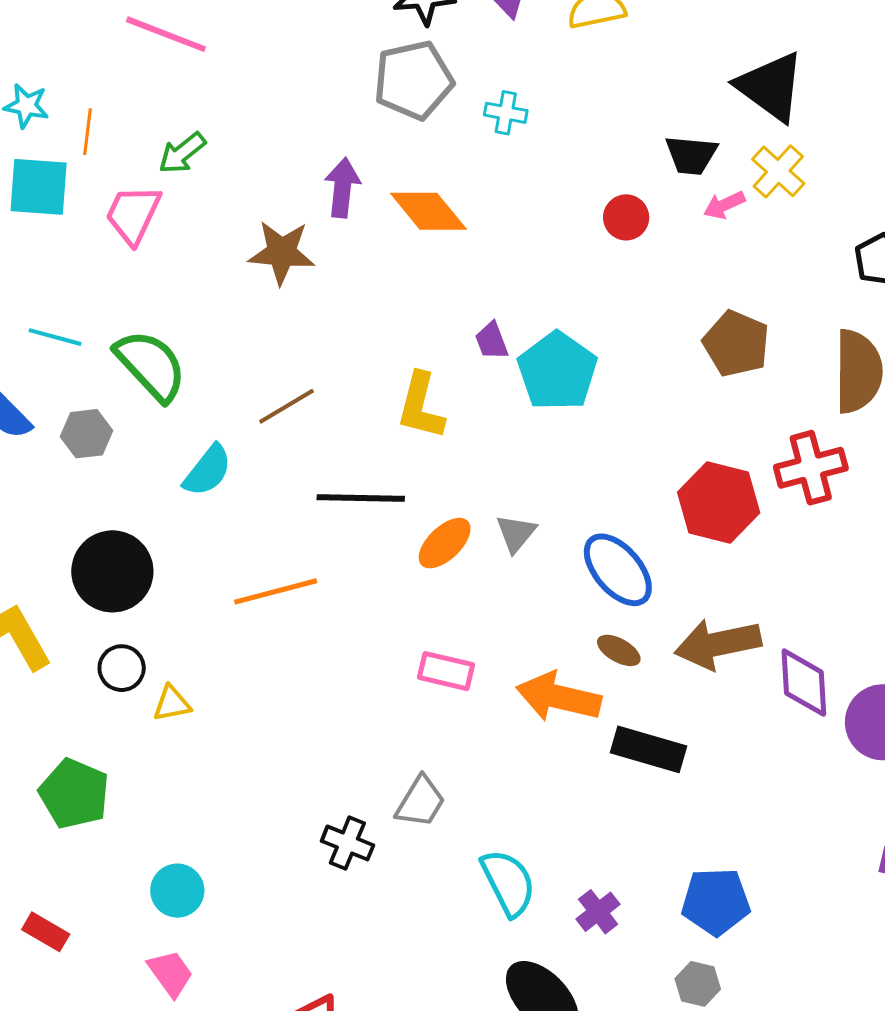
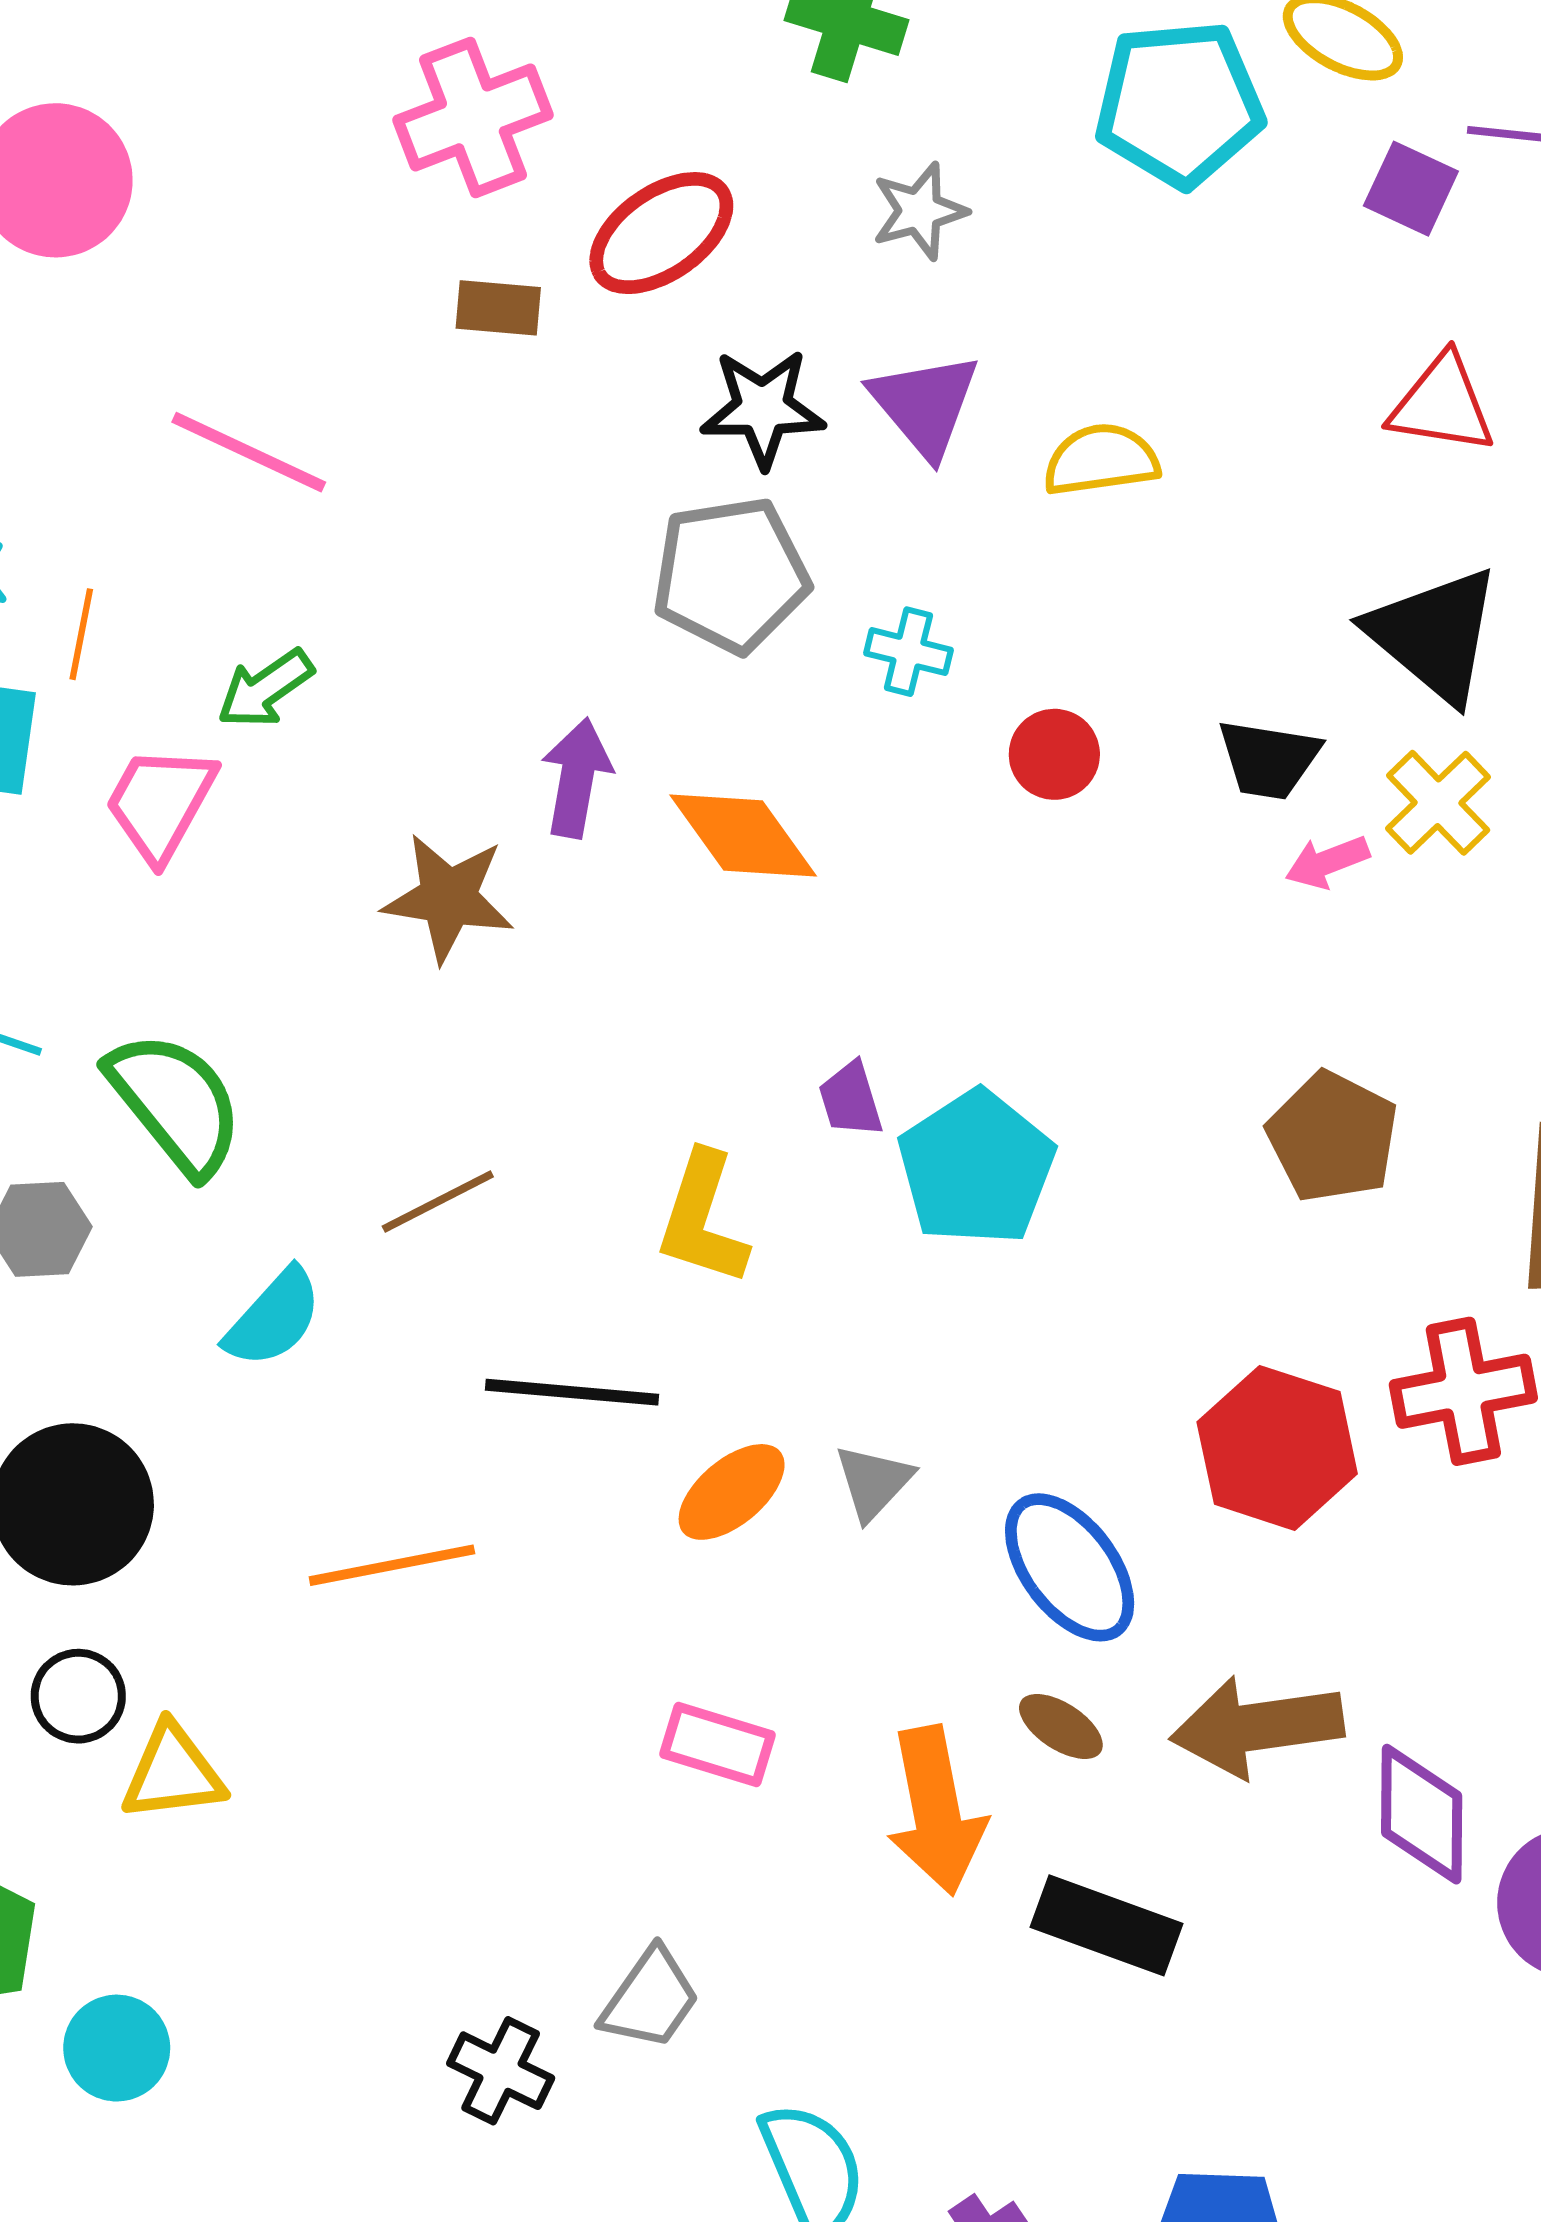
red circle: (626, 217) -> (1054, 754), moved
orange arrow: (559, 697) -> (936, 1810), turned -118
yellow triangle: (172, 704) -> (173, 1773), size x1.4
cyan circle: (177, 891) -> (117, 2048), moved

